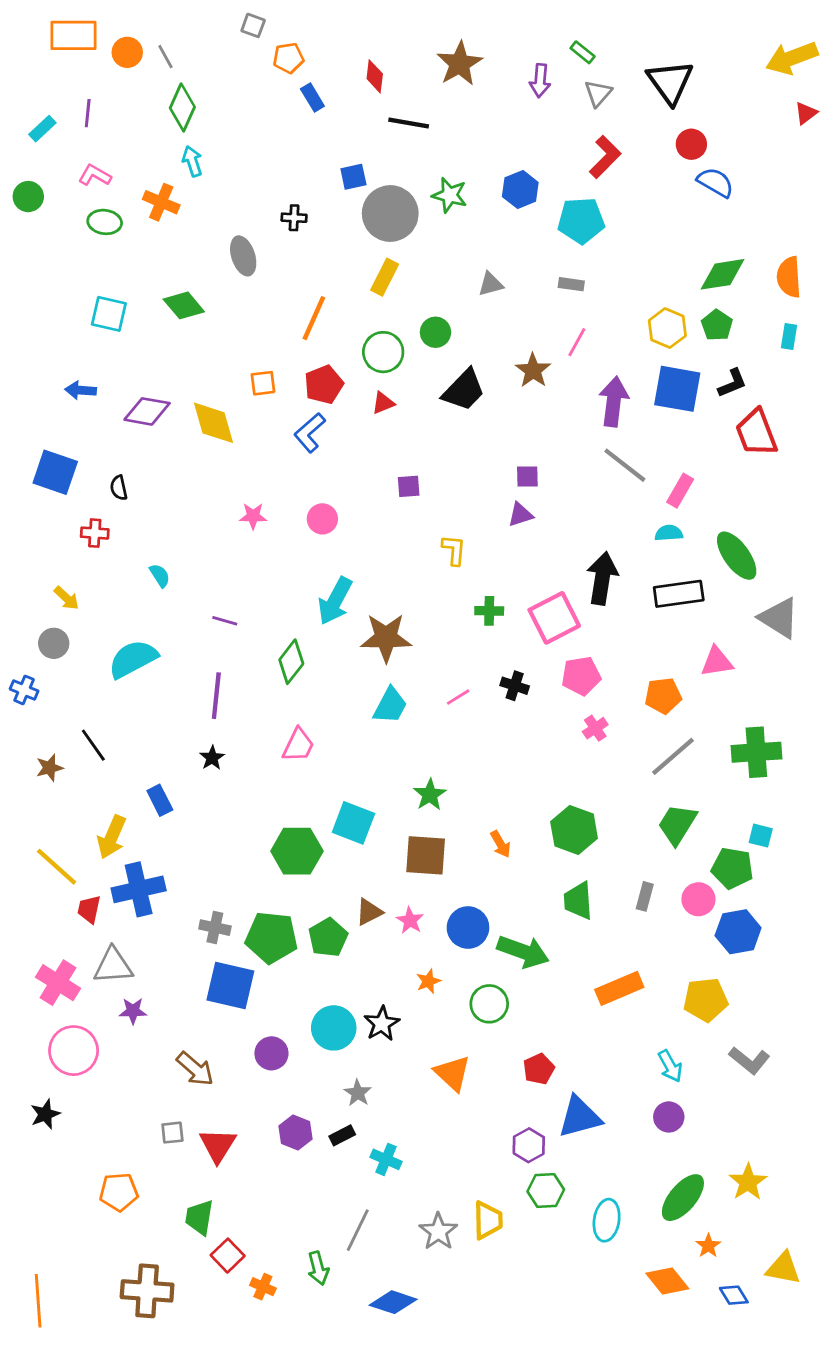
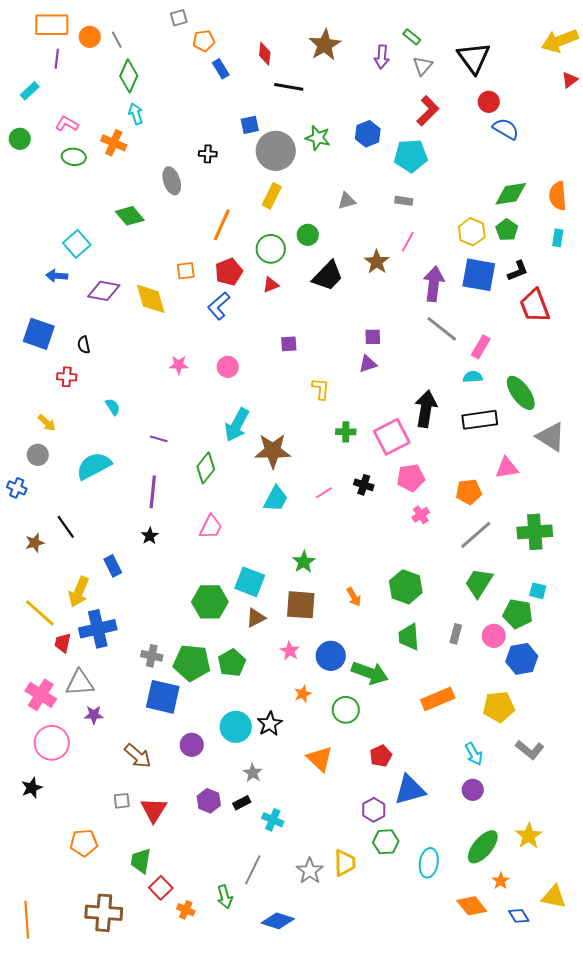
gray square: (253, 25) -> (179, 18), turned -36
purple line: (88, 113) -> (57, 59), moved
cyan square: (109, 314) -> (77, 244), moved, turned 36
brown triangle: (369, 912) -> (256, 618), moved

